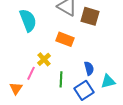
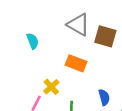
cyan semicircle: (28, 20) -> (33, 41), size x0.6

